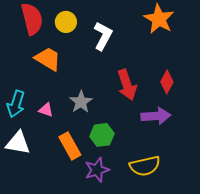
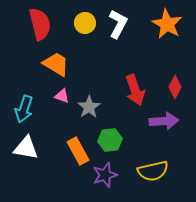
yellow circle: (66, 22) -> (85, 23), moved
white L-shape: (103, 36) -> (118, 24), moved
pink triangle: (46, 110) -> (62, 96), moved

